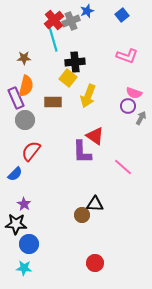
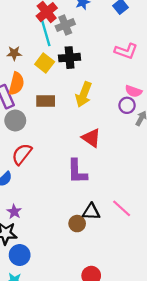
gray cross: (71, 21) -> (65, 25), moved
yellow square: (68, 78) -> (45, 63), moved
purple L-shape: (82, 152) -> (77, 171), moved
pink line: (123, 167) -> (122, 208), moved

